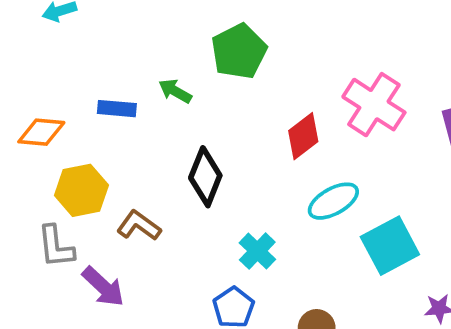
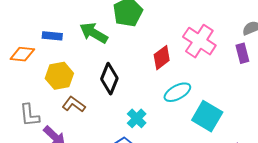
green arrow: (175, 91) -> (94, 33), size x1.6
blue rectangle: (117, 109) -> (52, 36), moved
yellow hexagon: (81, 190) -> (59, 76), moved
cyan square: (390, 246) -> (207, 116), turned -32

